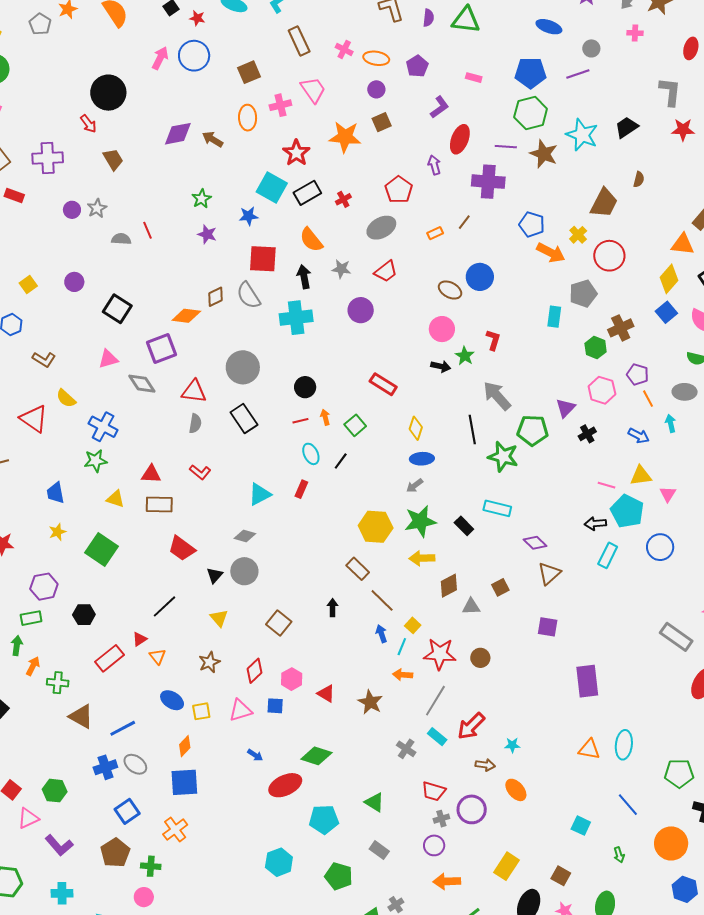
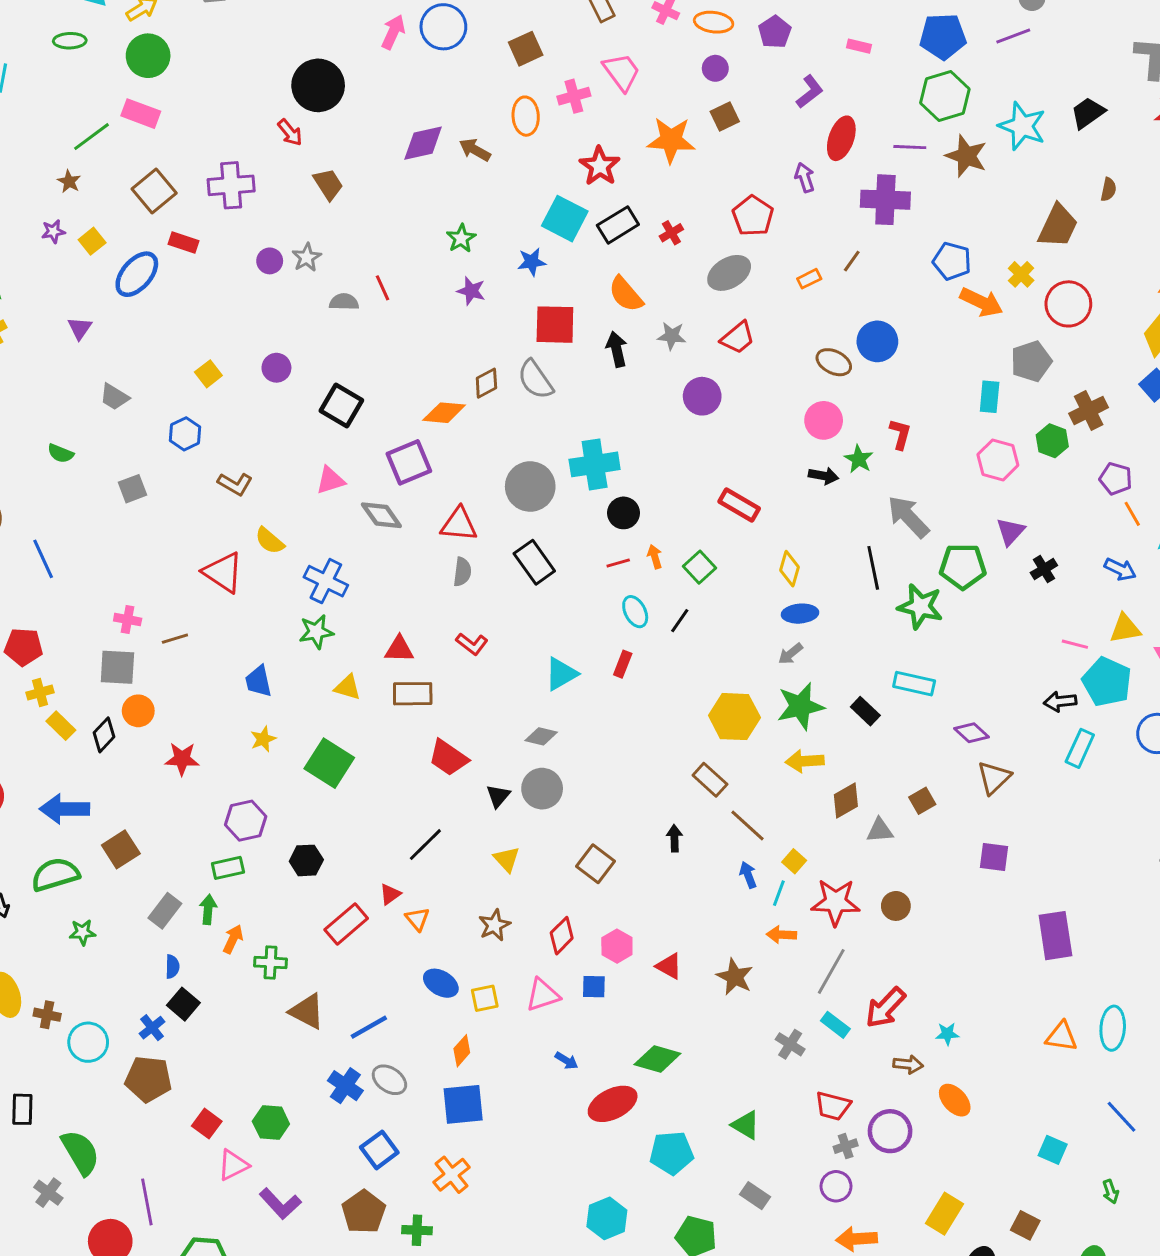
cyan cross: (296, 318) -> (595, 464), moved
pink hexagon: (602, 390) -> (998, 460), moved
blue cross: (105, 767) -> (345, 1086), turned -35

